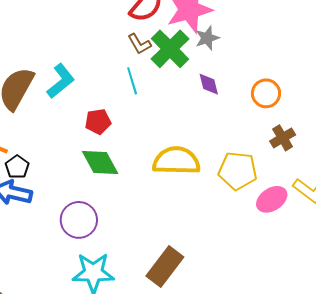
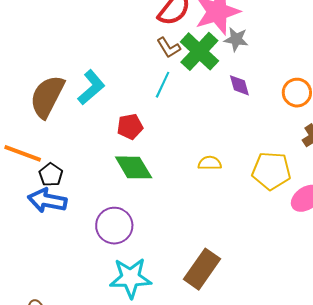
gray star: (207, 38) -> (236, 39), turned 30
cyan line: (132, 81) -> (163, 85), turned 44
yellow semicircle: (176, 161) -> (210, 163), size x0.5

